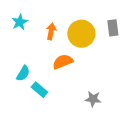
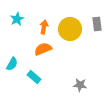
orange semicircle: (63, 62) -> (43, 49), moved
cyan semicircle: (23, 73) -> (12, 64), moved

